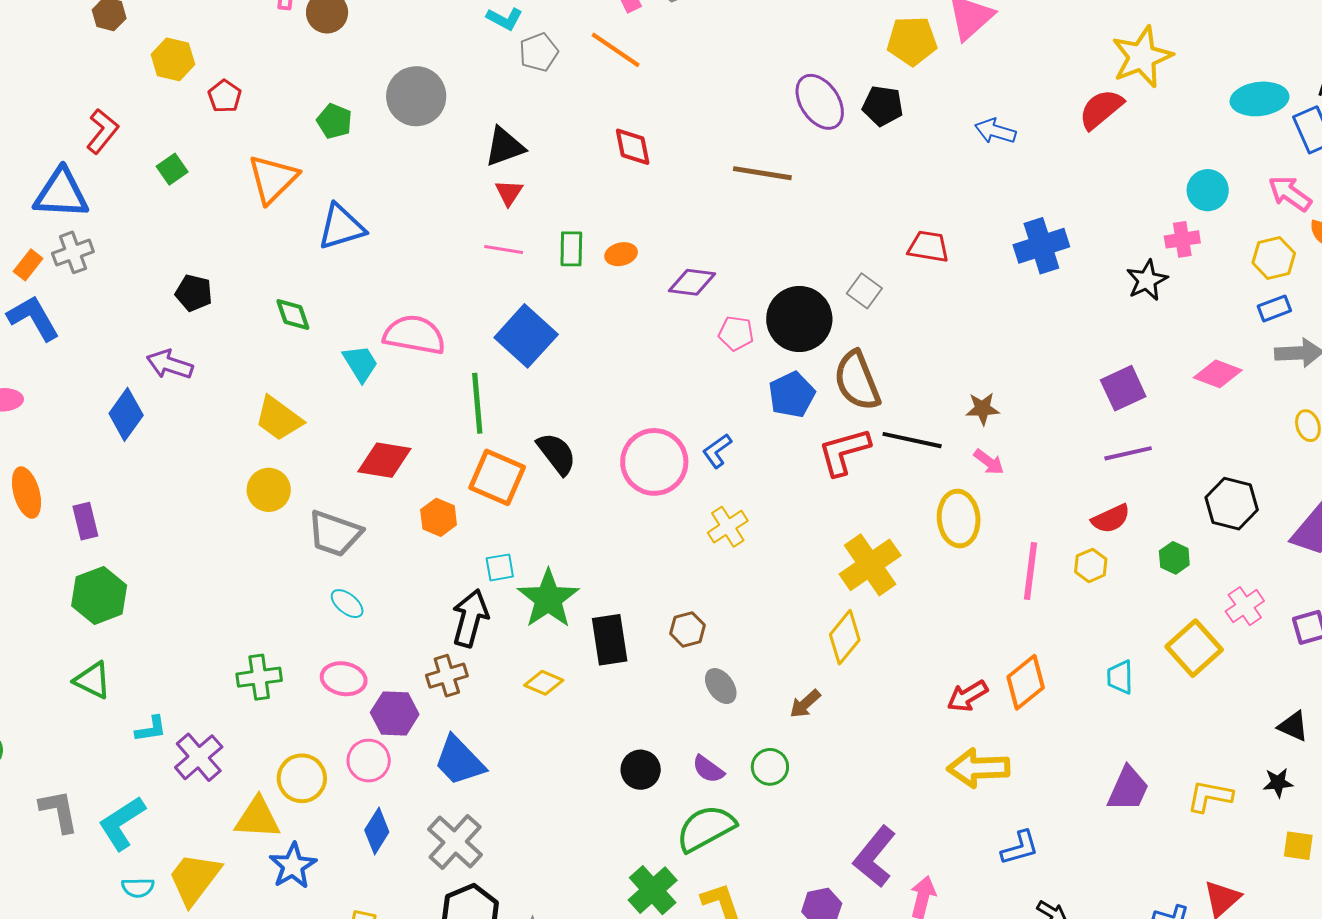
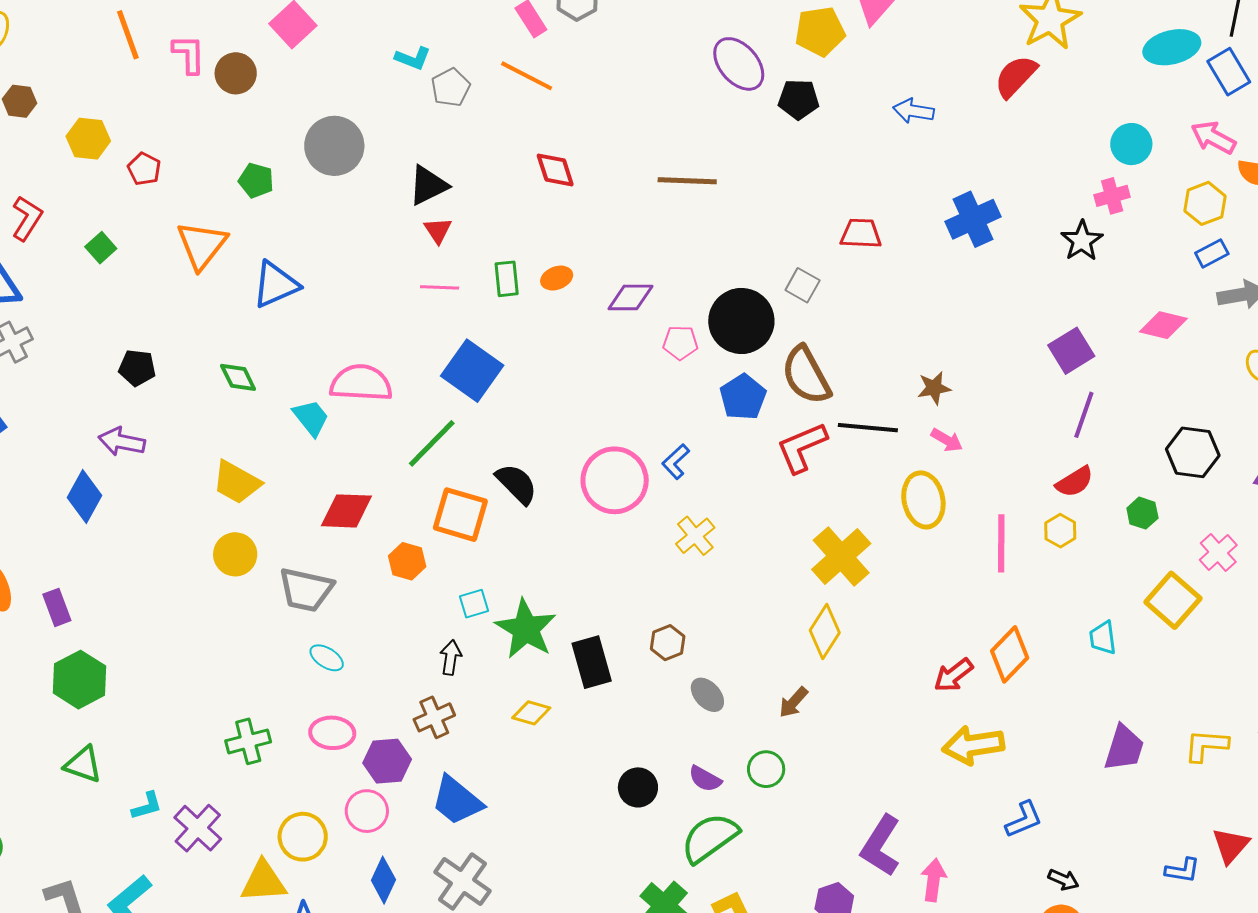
purple ellipse: (820, 102) -> (739, 64), moved
green line: (477, 403) -> (432, 443), turned 56
purple line: (1128, 453) -> (1084, 415), turned -51
black arrow: (470, 618) -> (451, 657), size x0.6

